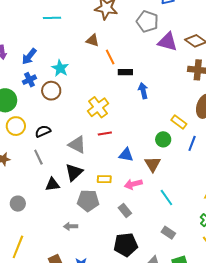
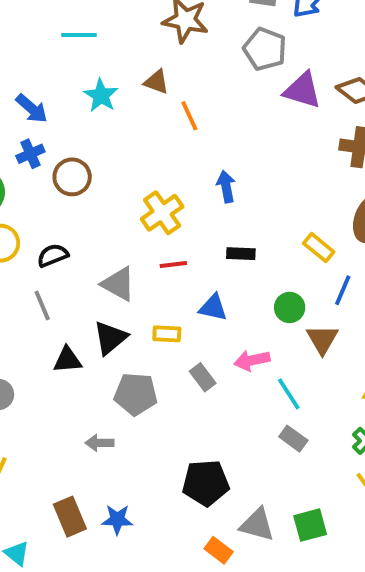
blue arrow: (29, 56) -> (32, 109), turned -90
cyan star: (60, 68) -> (101, 95), moved
black rectangle: (125, 72) -> (241, 254), moved
blue arrow: (143, 91) -> (226, 187), moved
green circle: (163, 139) -> (290, 307), moved
brown triangle: (153, 164) -> (322, 339), moved
yellow rectangle: (104, 179) -> (167, 334), moved
pink arrow: (133, 184) -> (252, 360), moved
gray rectangle: (125, 211) -> (203, 377), moved
gray rectangle: (168, 233) -> (293, 439), moved

